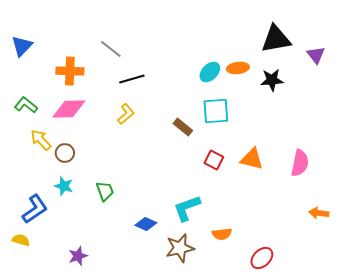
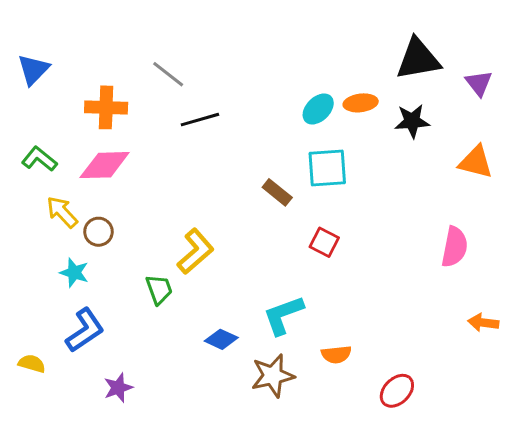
yellow L-shape: (126, 114) -> (195, 251), moved, size x1.4
orange triangle: (252, 159) -> (476, 162), moved
cyan star: (64, 186) -> (74, 273), moved
blue L-shape: (35, 209) -> (85, 330), moved

